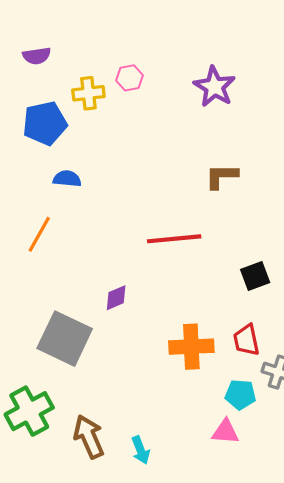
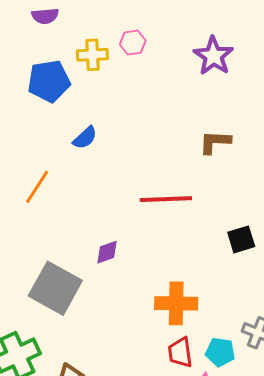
blue semicircle: (67, 179) -> (85, 138), moved, turned 128
red trapezoid: (246, 340) -> (180, 352), moved

